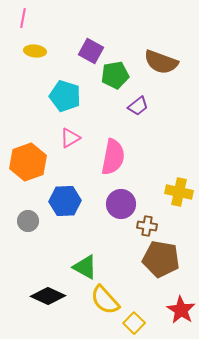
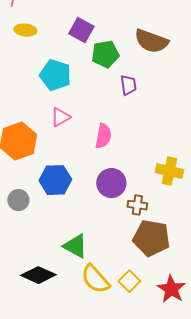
purple trapezoid: (138, 106) -> (128, 85), turned -60
pink semicircle: (113, 157) -> (103, 136), size x0.7
yellow square: (134, 323) -> (129, 281), moved

